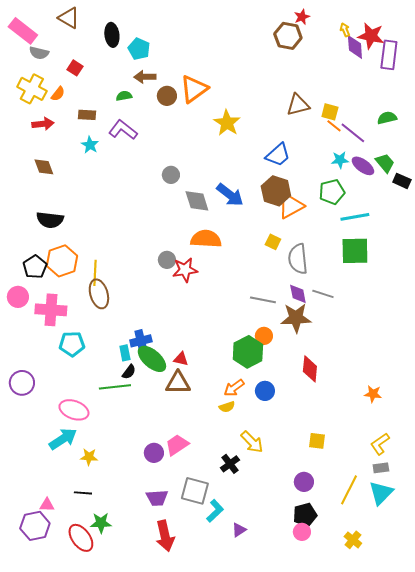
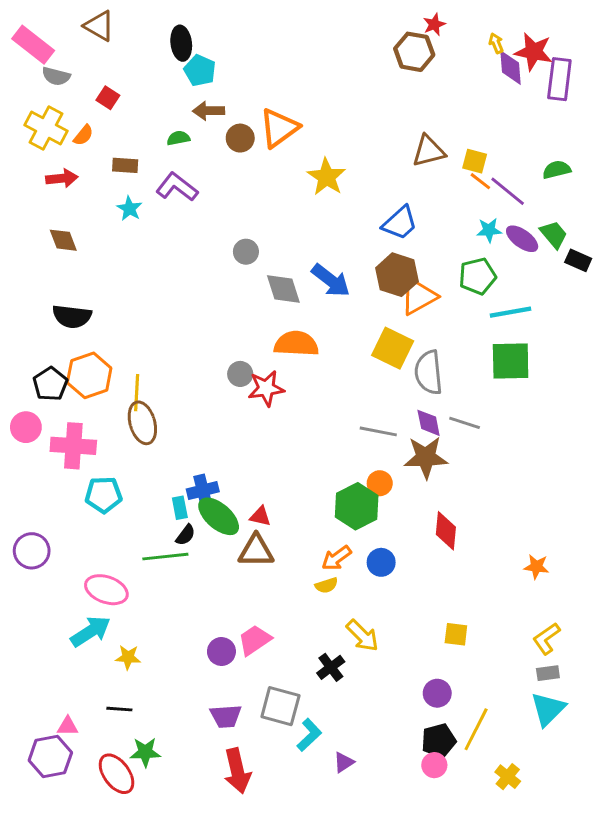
black ellipse: (112, 35) -> (181, 43), moved
yellow square: (273, 242) -> (393, 348), size x1.8
yellow line: (349, 490) -> (476, 729), moved

